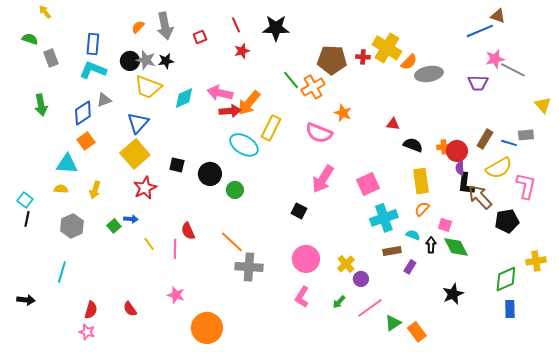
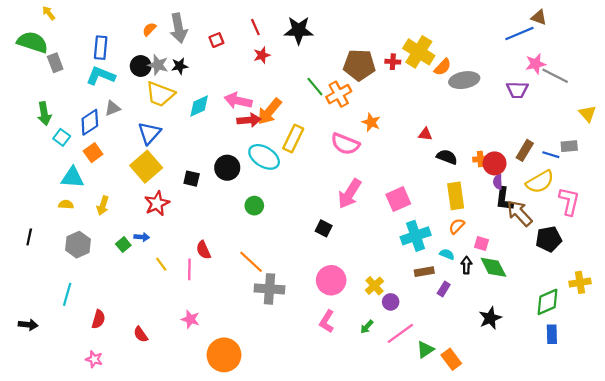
green semicircle: (30, 39) -> (32, 42), size x1.8
black circle: (210, 174) -> (227, 168), moved
cyan square: (25, 200) -> (62, 137), moved
red semicircle: (91, 310) -> (98, 319), moved

